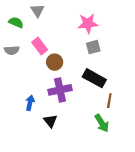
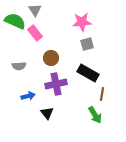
green semicircle: (16, 22) -> (15, 21), size x1.5
pink rectangle: (40, 46) -> (35, 33), moved
gray semicircle: (12, 50) -> (19, 66), moved
blue arrow: (30, 103) -> (28, 96), turned 64

